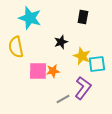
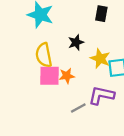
yellow semicircle: (16, 47) -> (44, 55), moved
purple L-shape: (83, 88) -> (101, 95), turned -115

